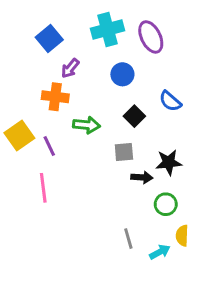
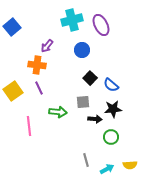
blue square: (49, 38) -> (12, 27), moved
blue semicircle: (170, 101) -> (111, 85), moved
green arrow: (87, 125) -> (58, 112), moved
purple line: (49, 146) -> (39, 88), moved
yellow semicircle: (182, 236) -> (130, 165), moved, turned -96

